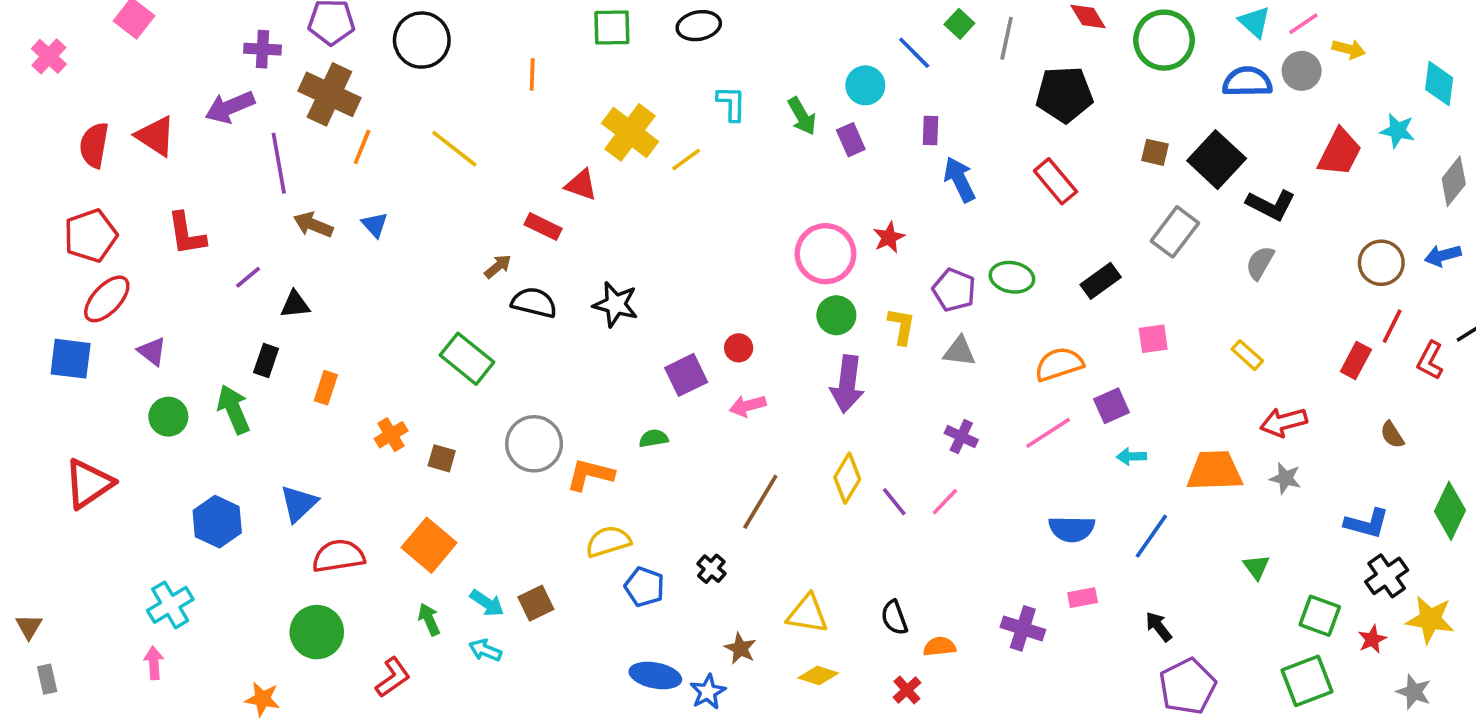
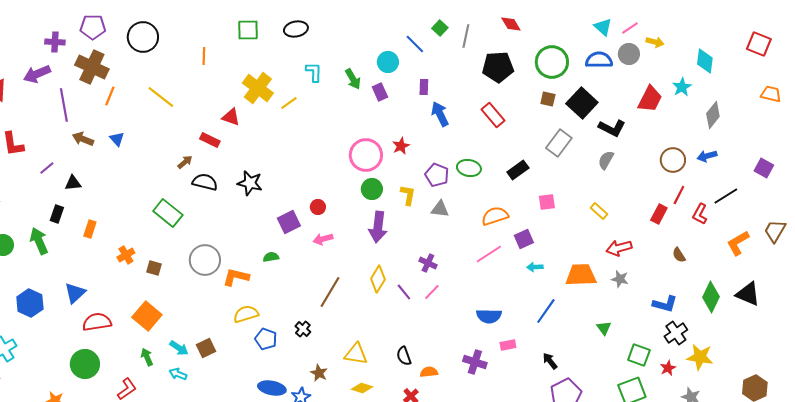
green circle: (1164, 40) -> (552, 62), moved
cyan star: (1398, 131) -> (682, 87), turned 30
purple cross: (961, 437) -> (428, 263), moved
blue semicircle: (1072, 529) -> (489, 316), moved

